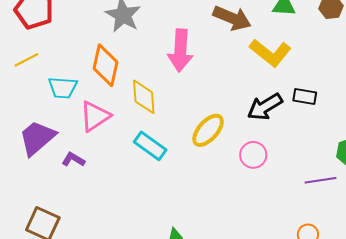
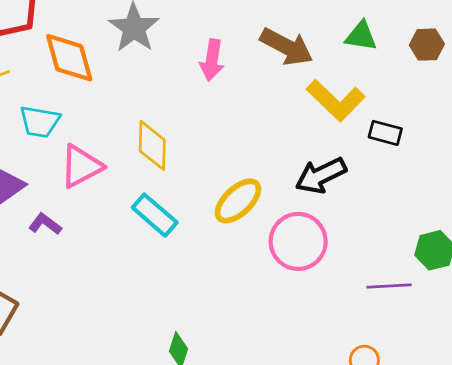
pink arrow: (180, 51) -> (212, 60), moved, size x0.7
orange diamond: (105, 65) -> (69, 58), moved, turned -33
black rectangle: (305, 96) -> (385, 133), moved
pink circle: (253, 155) -> (298, 241), size x1.5

